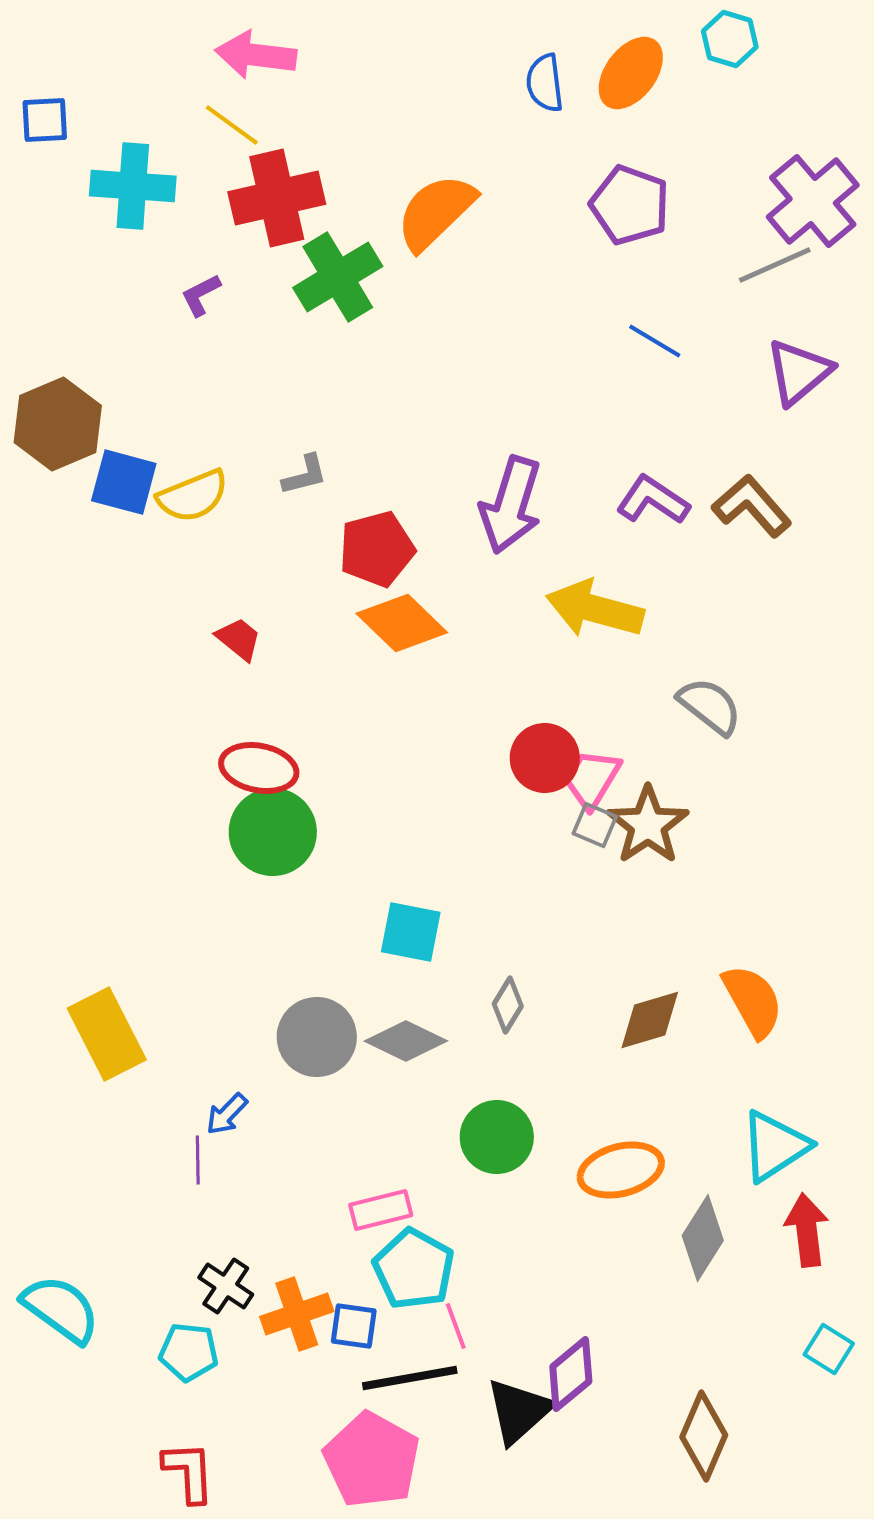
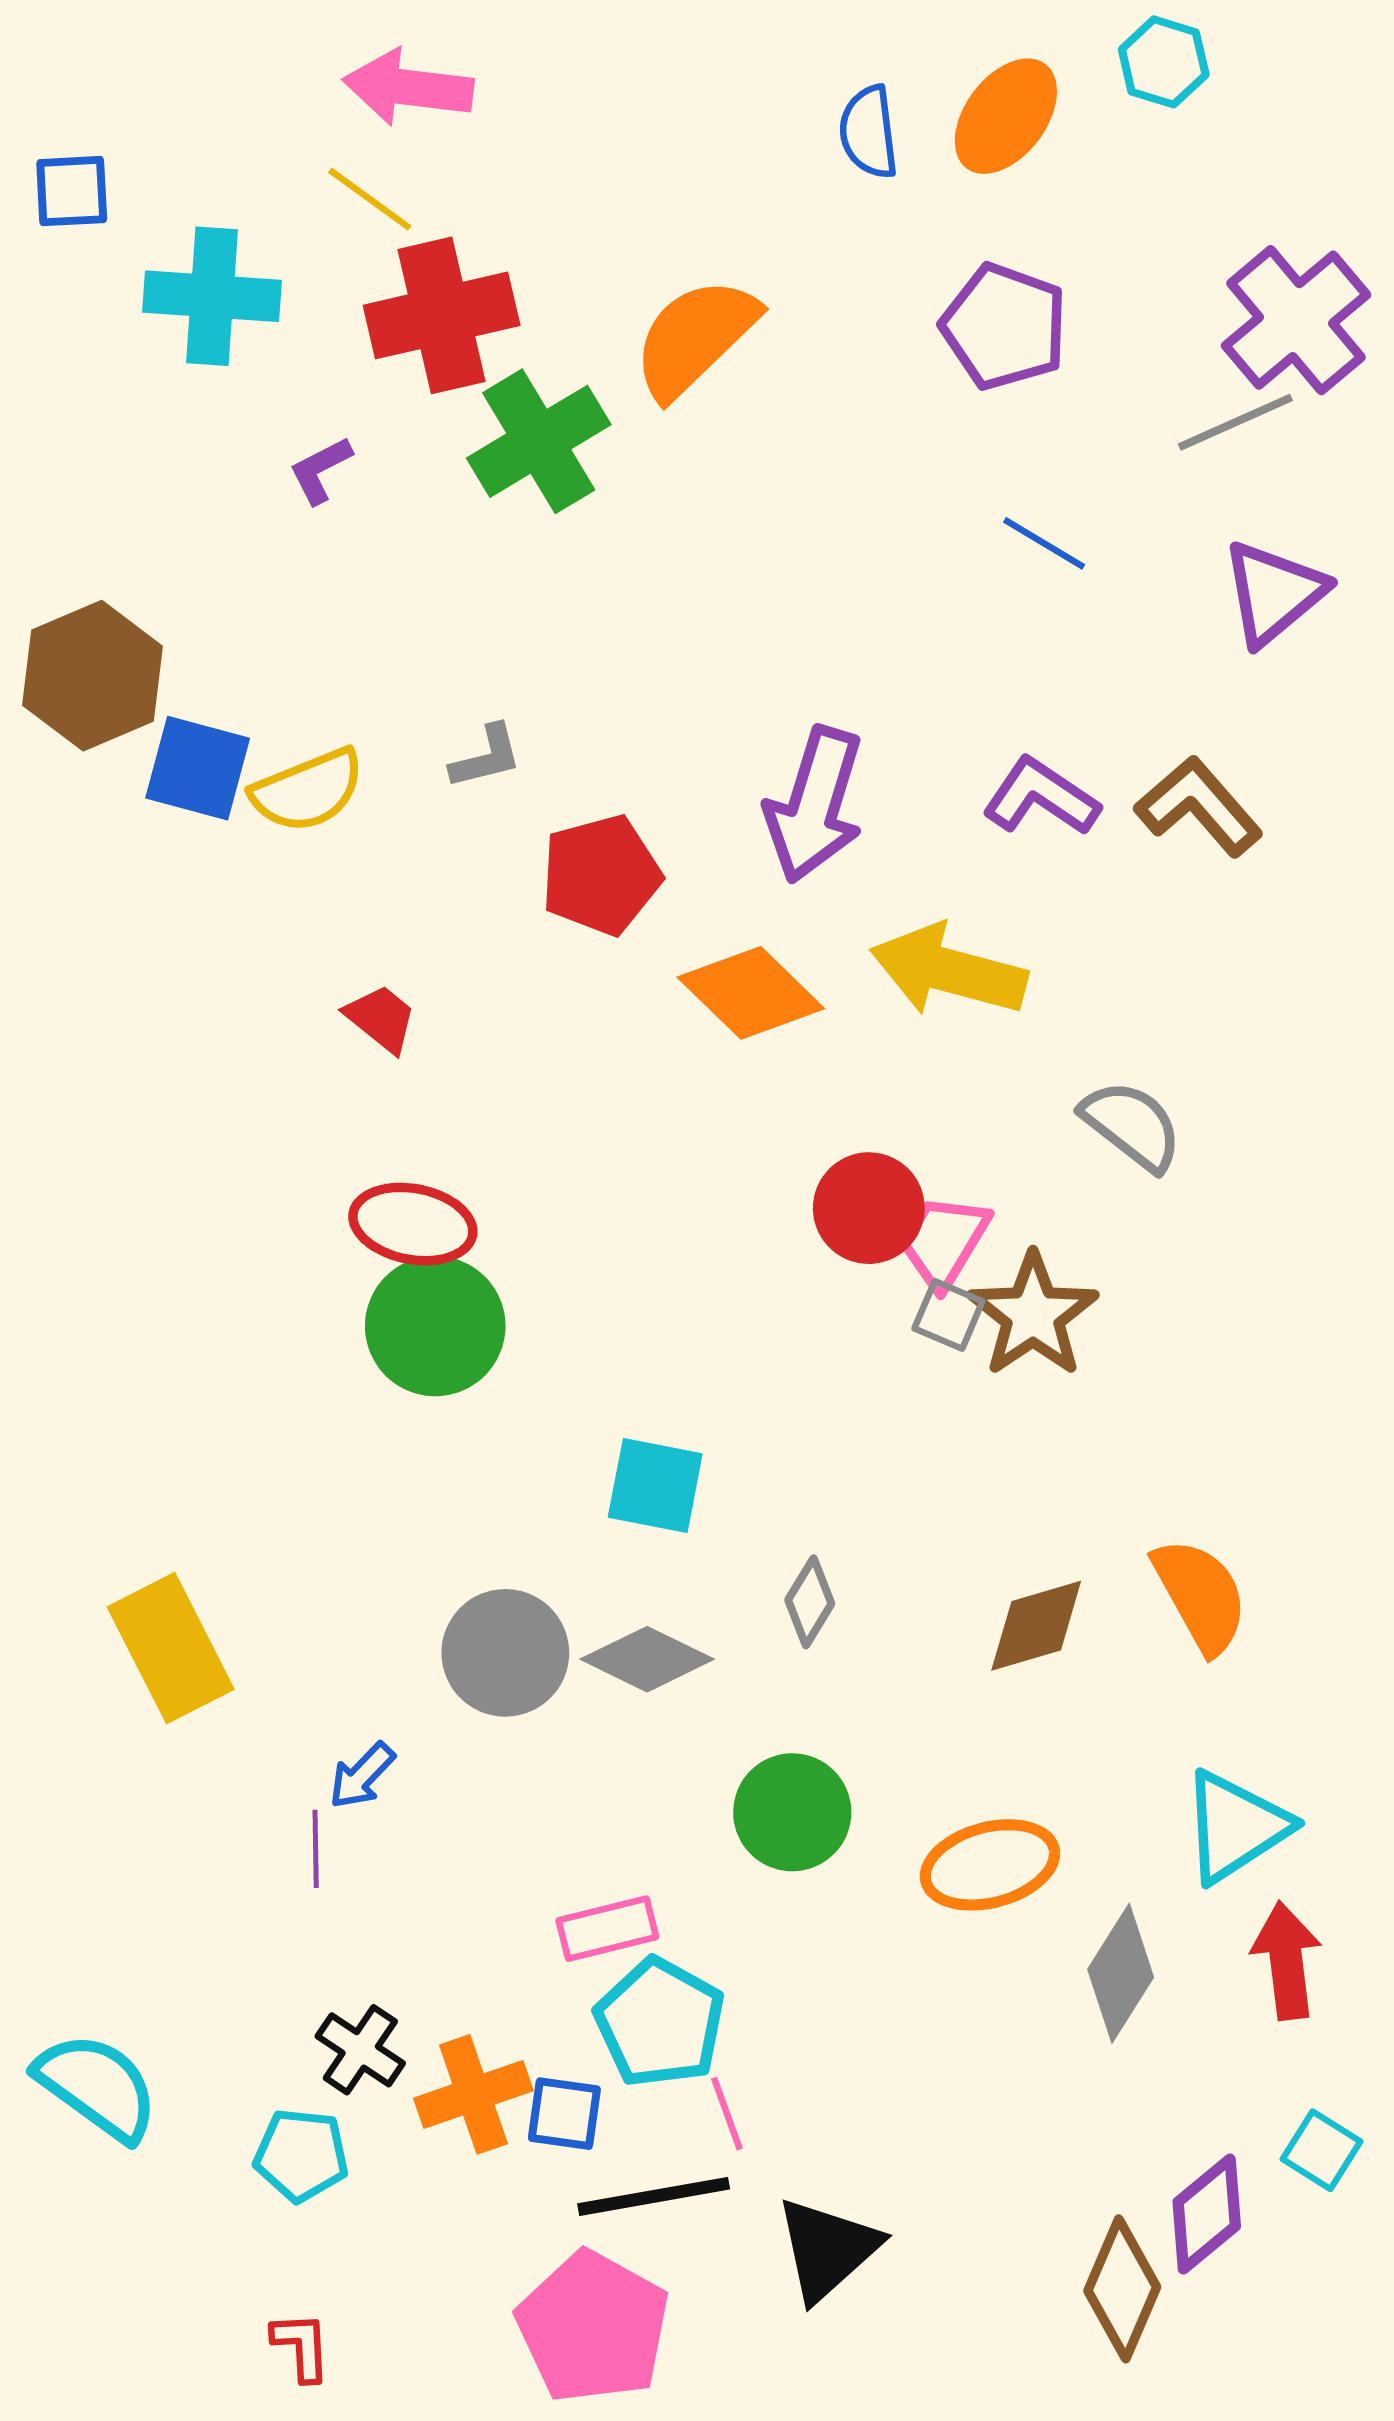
orange diamond: (402, 623) -> (751, 993), moved
purple diamond: (571, 1374) -> (1207, 2214), moved
red L-shape: (189, 1472) -> (301, 2346), size x0.7

